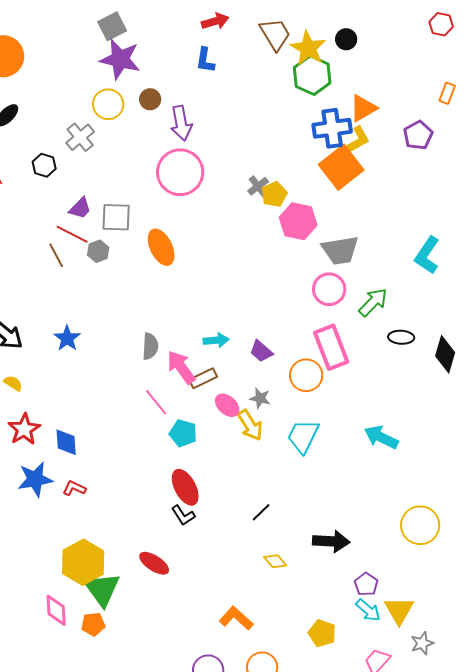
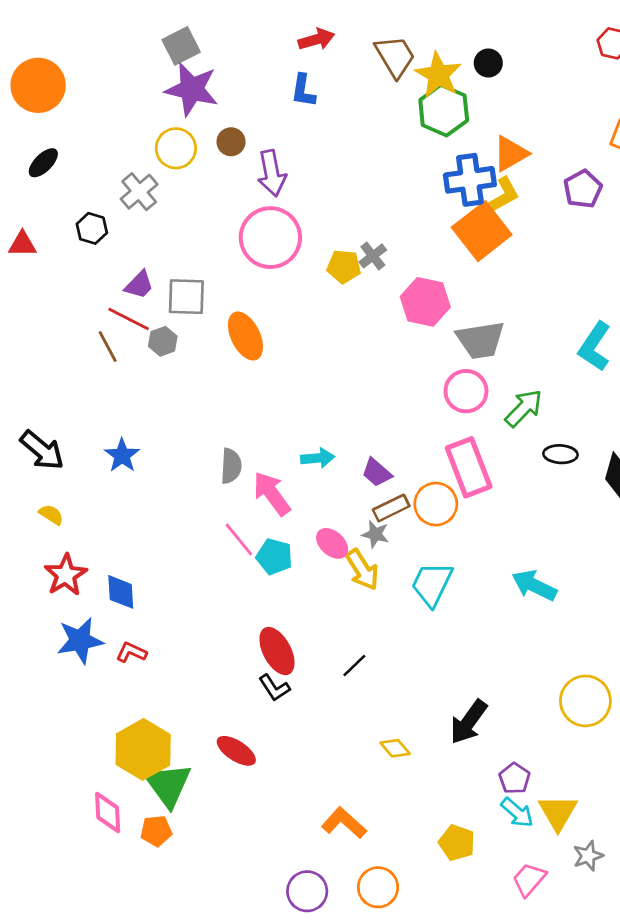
yellow pentagon: (274, 194) -> (344, 266), moved, turned 30
brown rectangle: (203, 378) -> (391, 508), moved
cyan pentagon: (183, 433) -> (274, 557), moved
black line: (261, 512) -> (354, 665), moved
black arrow: (331, 541) -> (469, 722), turned 123

